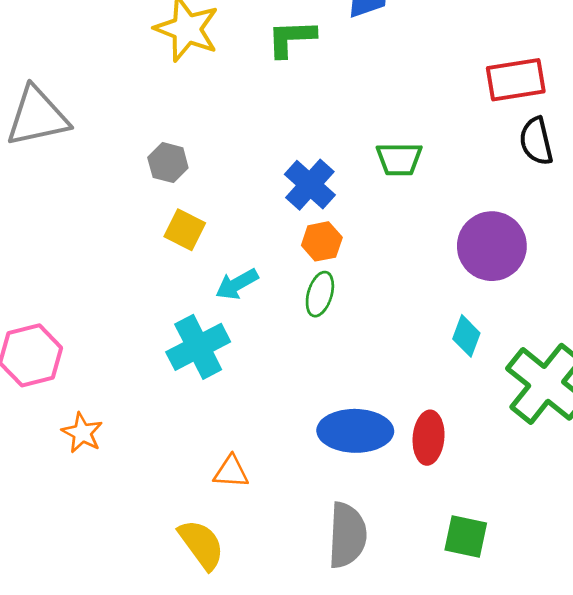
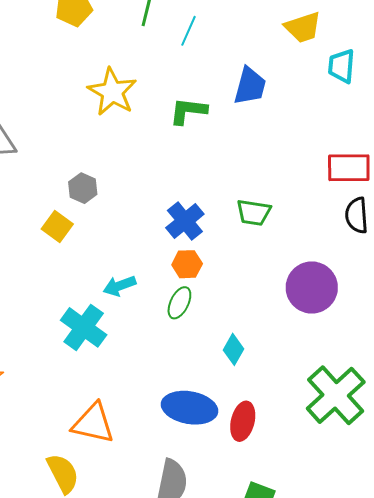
yellow square: (185, 230) -> (57, 227), moved
cyan diamond: (466, 336) -> (233, 349), moved
cyan cross: (198, 347) -> (84, 327), turned -36
orange triangle: (231, 472) -> (93, 423), size x1.6

